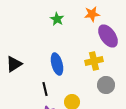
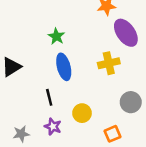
green star: (57, 19) -> (56, 36), moved
gray circle: (106, 85) -> (131, 102), moved

